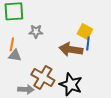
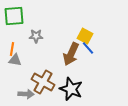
blue line: (88, 43) -> (88, 48), turned -48
brown arrow: (71, 49) -> (71, 54), turned -75

